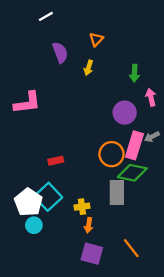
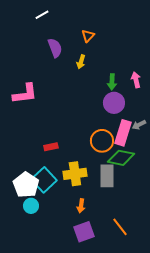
green arrow: (134, 73) -> (112, 82), moved
pink arrow: (151, 97) -> (136, 80), moved
yellow cross: (82, 207) -> (75, 174), moved, size x1.6
purple square: (92, 254) -> (84, 232), turned -35

